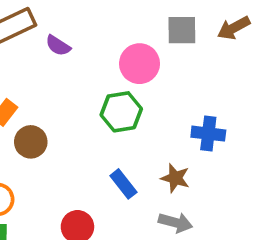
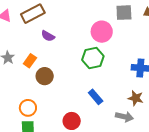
purple semicircle: (58, 46) -> (48, 36), moved
brown star: (175, 178) -> (136, 98), moved

